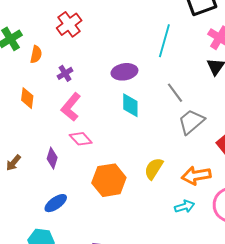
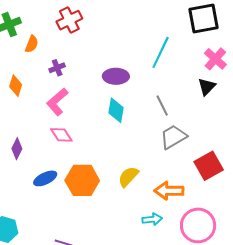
purple diamond: (52, 158) -> (17, 149), moved
blue ellipse: (56, 203) -> (45, 178), moved

